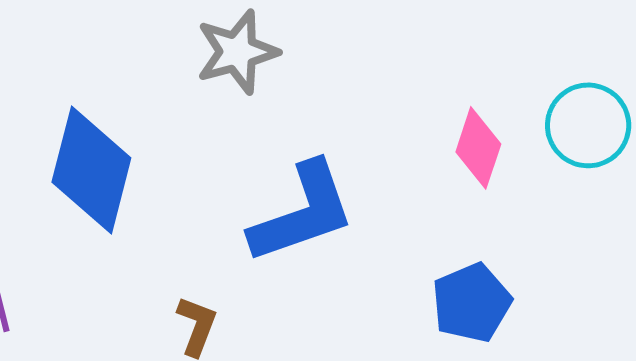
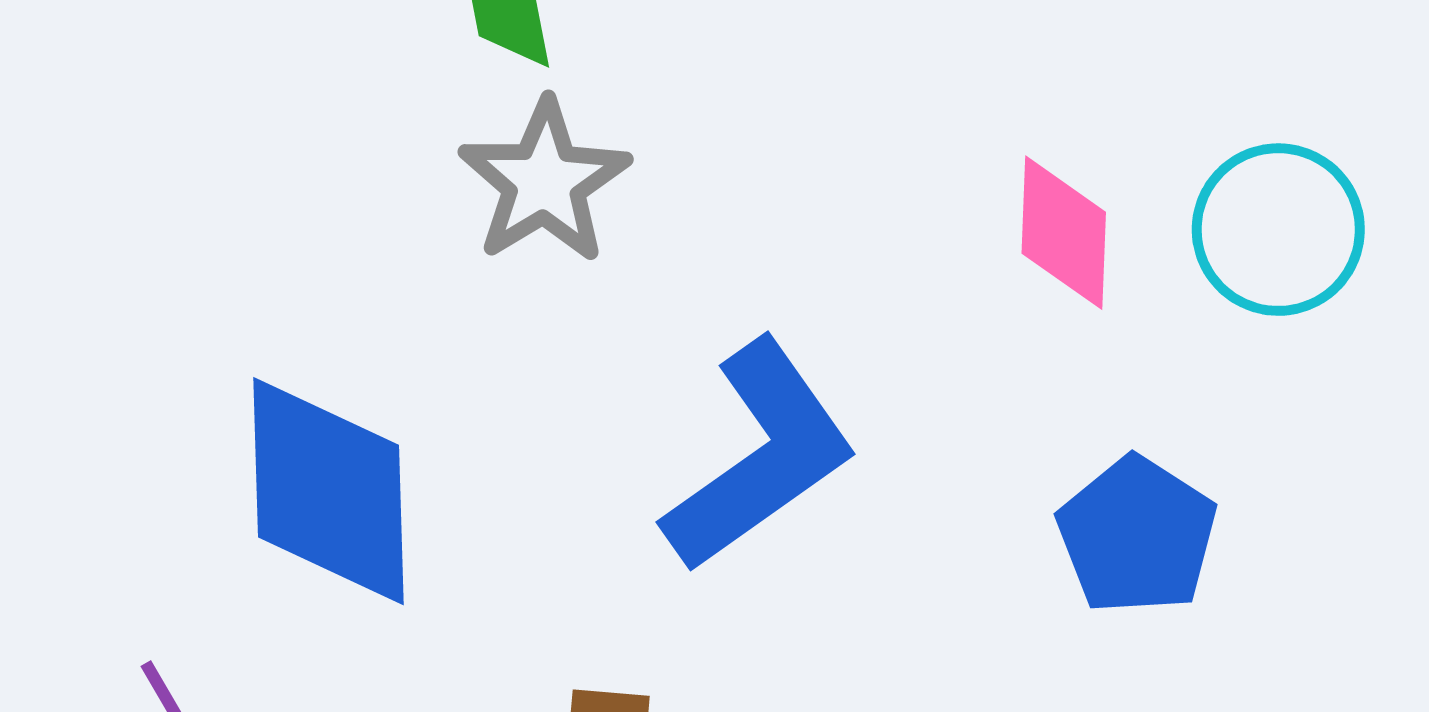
cyan circle: (588, 125) -> (1278, 230), moved

